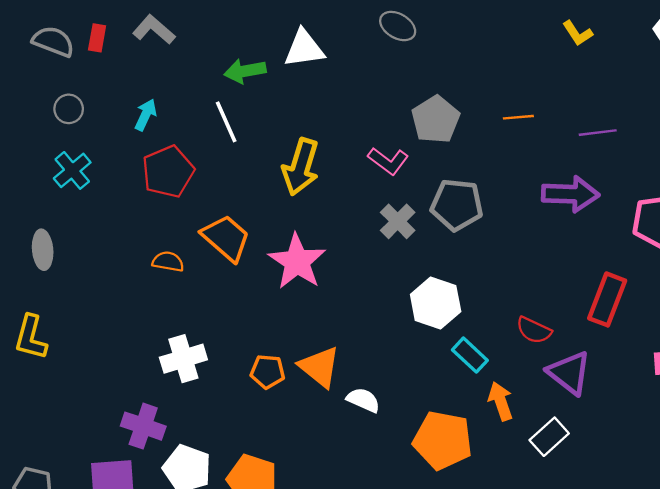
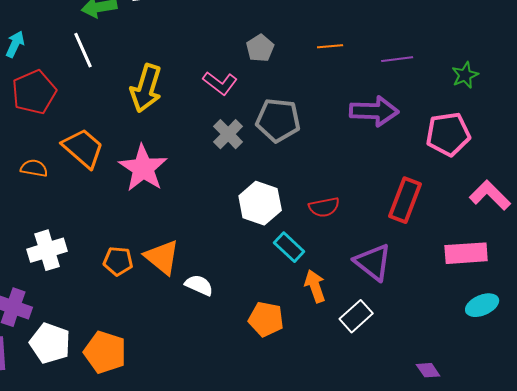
gray pentagon: (436, 120) -> (260, 48), size x0.7
red semicircle: (534, 330) -> (324, 207), moved, turned -36
orange pentagon: (443, 440) -> (266, 319), size x0.7

